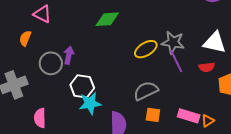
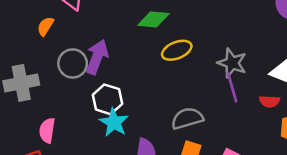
yellow ellipse: (146, 49) -> (177, 50), moved
purple arrow: (69, 55) -> (97, 57), size x1.5
cyan star: (90, 103) -> (114, 122), turned 30

